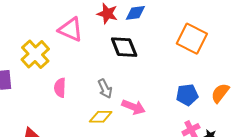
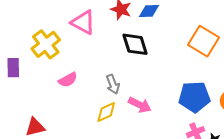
pink semicircle: (60, 88) -> (68, 80), turned -126
blue pentagon: (187, 95) -> (194, 97), size x1.4
yellow diamond: (101, 117) -> (106, 112), turned -30

